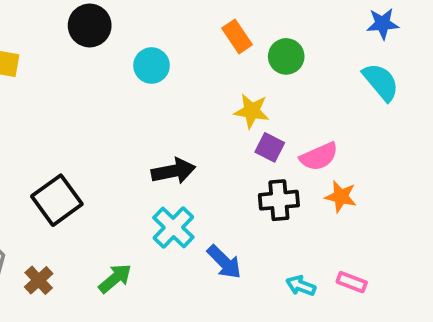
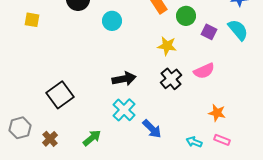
purple square: (270, 147) -> (209, 32), moved
orange star: (341, 197) -> (217, 113), moved
black cross: (279, 200) -> (171, 79), moved, turned -35

